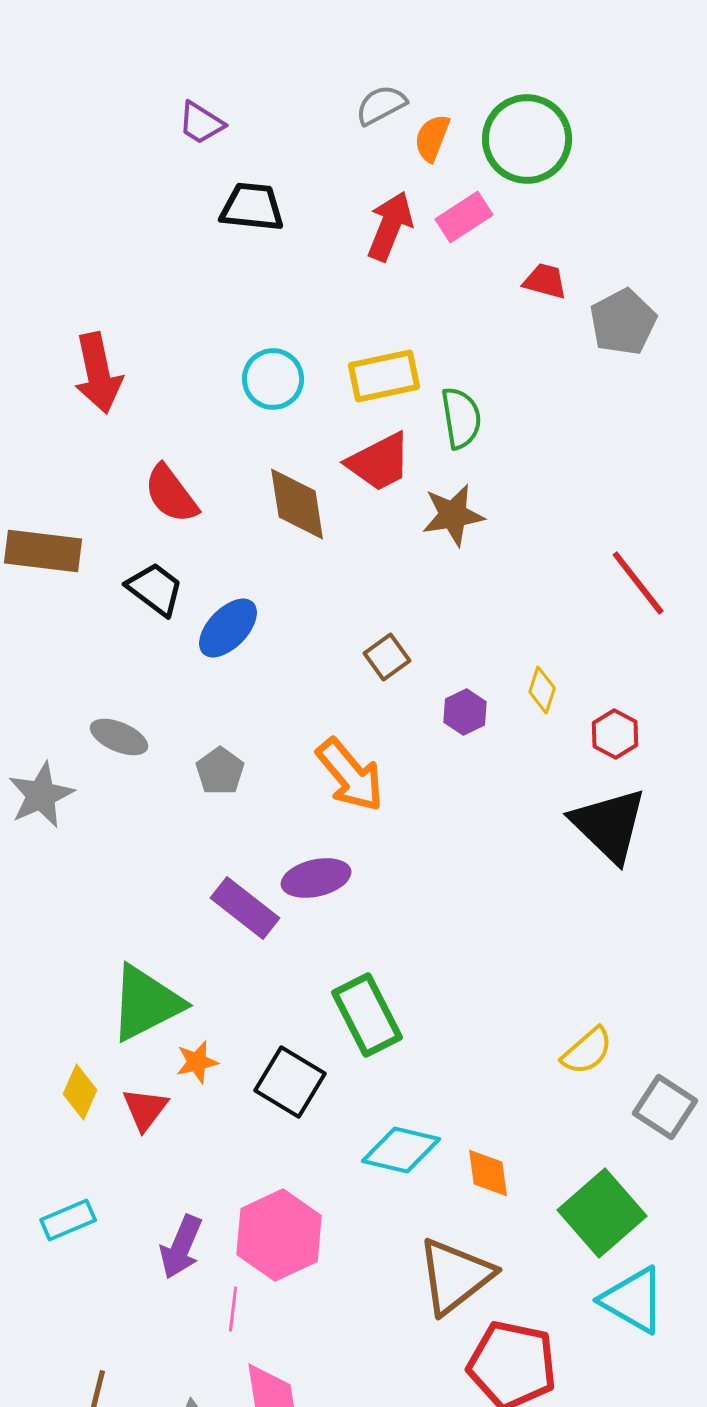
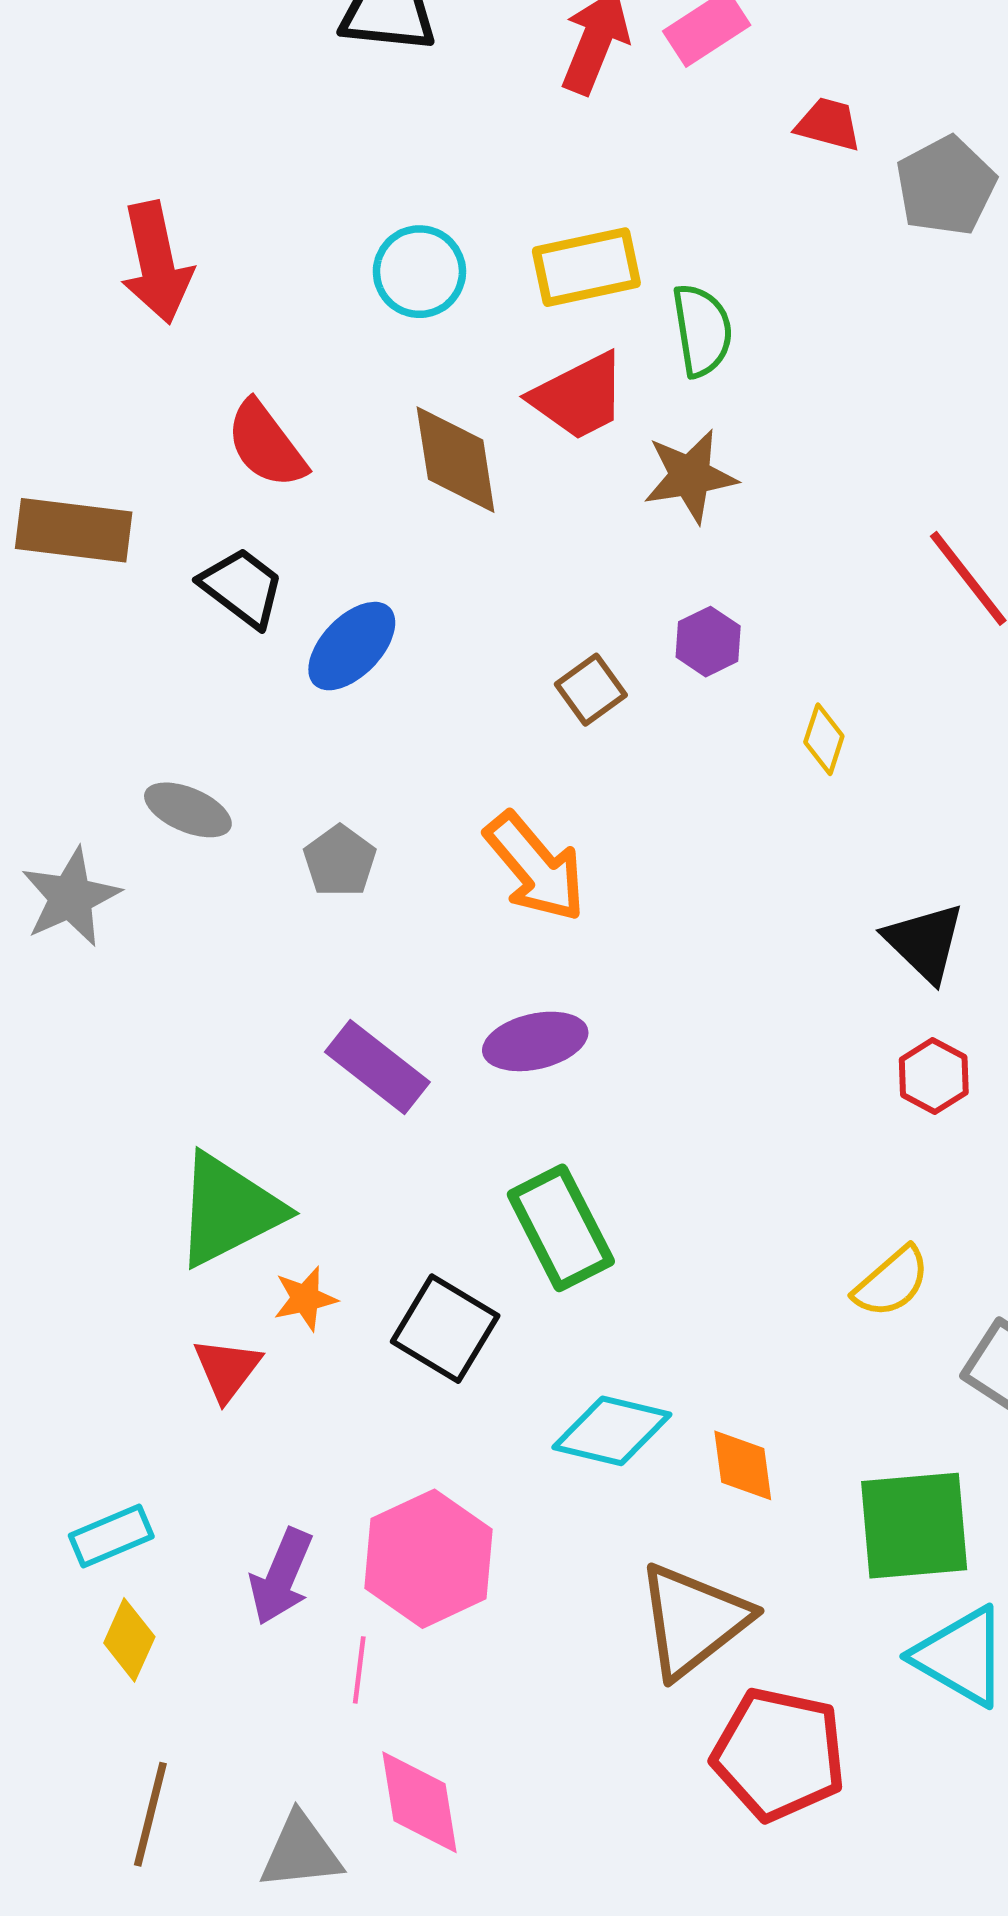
purple hexagon: (465, 712) -> (708, 642), moved
red hexagon: (615, 734) -> (934, 1076), moved
black triangle: (609, 825) -> (925, 942), size x0.7
purple ellipse: (316, 878) -> (535, 1041), moved
yellow diamond: (80, 1092) -> (129, 1640), moved
green square: (602, 1213) -> (914, 1526), turned 36

